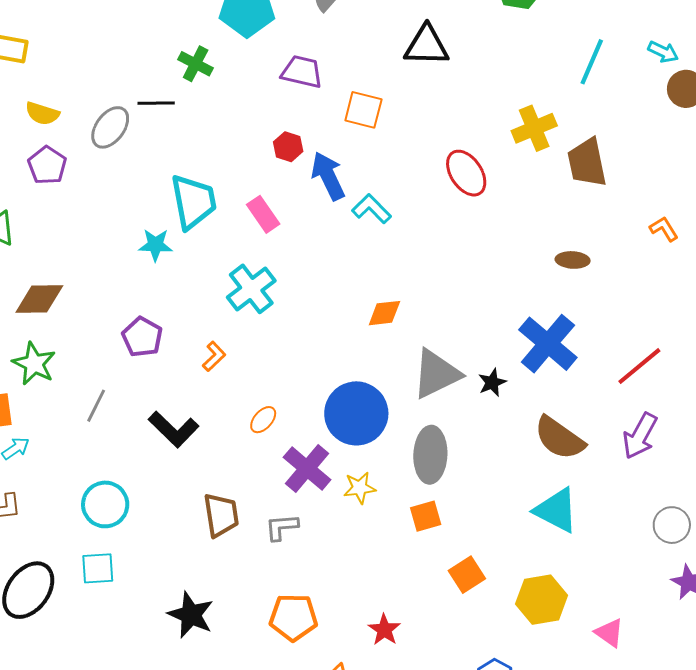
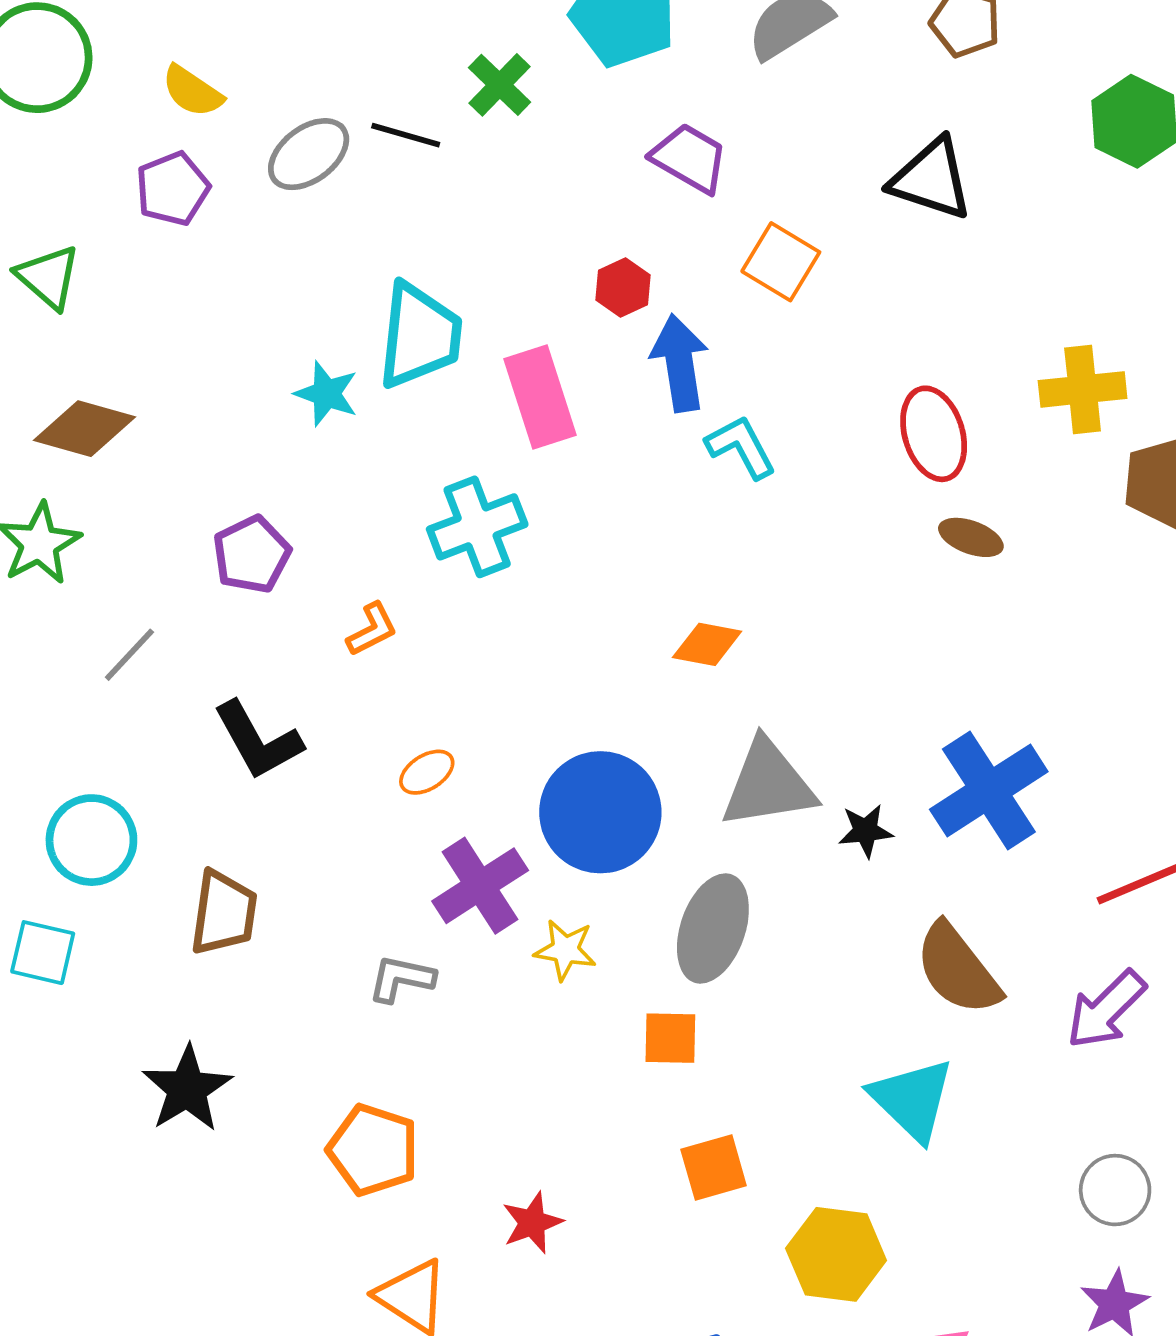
pink rectangle: (263, 214) -> (540, 397), size x1.4
brown ellipse: (573, 260) -> (971, 537), moved
brown trapezoid: (221, 515) -> (224, 913), moved

